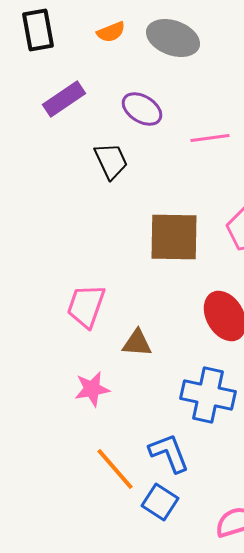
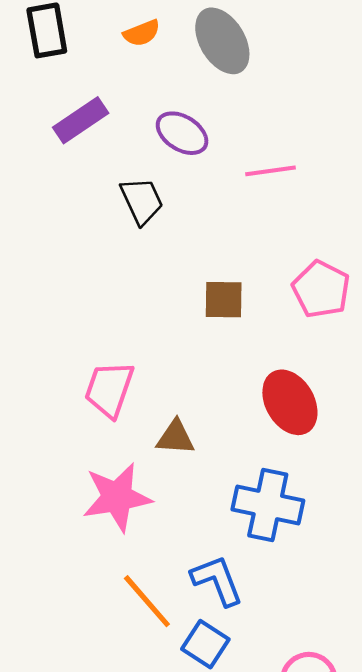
gray ellipse: (173, 38) -> (222, 41), turned 39
brown square: (174, 237) -> (224, 300), size x0.6
pink star: (92, 389) -> (117, 497), size x1.5

